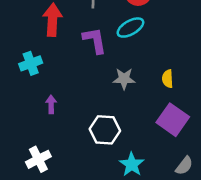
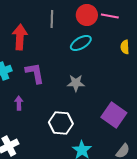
purple L-shape: (95, 40) -> (35, 73), moved
yellow semicircle: (168, 79) -> (125, 47), moved

